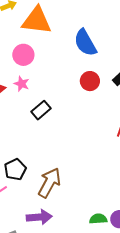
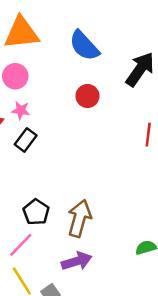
red circle: (90, 81) -> (87, 96), moved
black rectangle: (41, 110) -> (26, 140), moved

